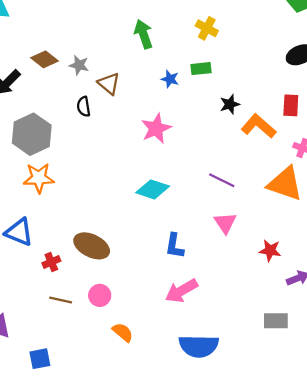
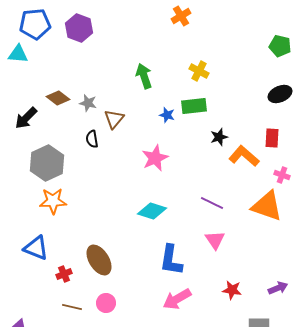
green rectangle: (201, 69) -> (194, 106), size x1.4
brown triangle: (109, 84) -> (114, 119), turned 30
brown ellipse: (92, 246) -> (99, 260), turned 32
blue L-shape: (175, 246) -> (171, 260), size x1.4
red star: (270, 250) -> (232, 290), moved

